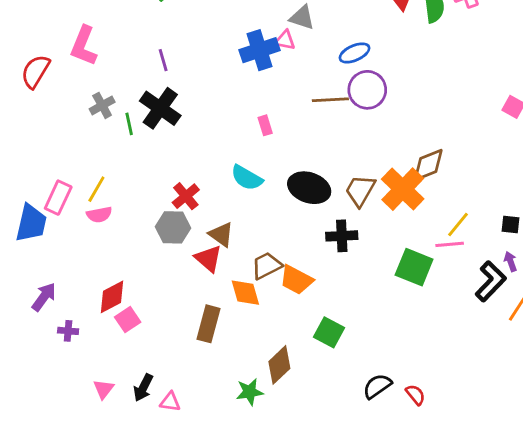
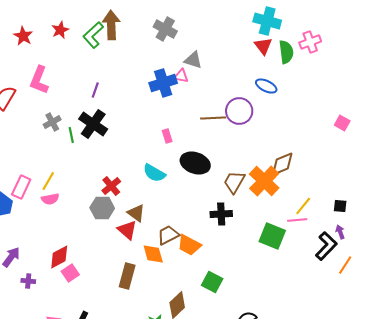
blue ellipse: (355, 53) -> (266, 86), moved, turned 50
purple line: (163, 60) -> (95, 90), turned 35
black ellipse: (309, 188) -> (195, 163), moved

